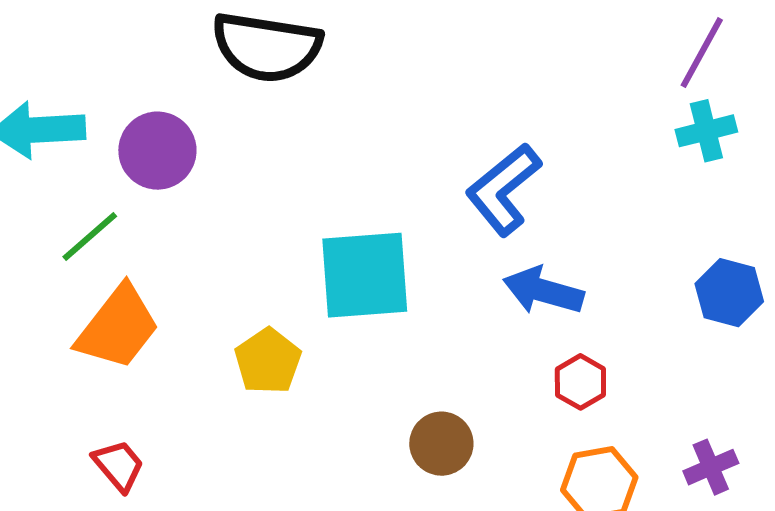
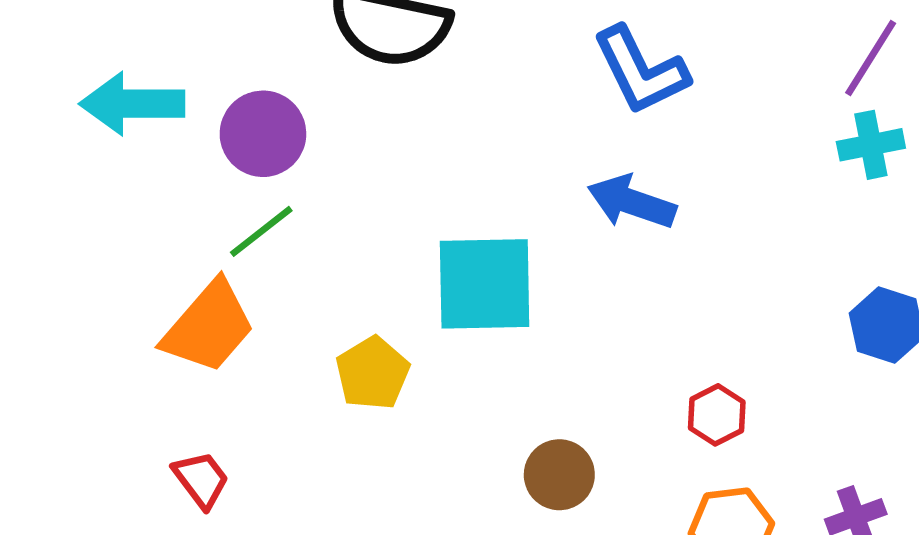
blue L-shape: (503, 189) -> (641, 71), moved, turned -80
green line: (90, 236) -> (261, 231), moved
blue arrow: (543, 291) -> (632, 202), moved

